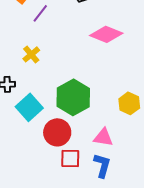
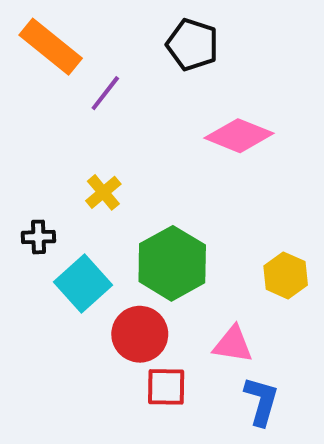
yellow cross: (31, 54) -> (103, 192), moved
blue L-shape: (102, 165) -> (261, 401), moved

